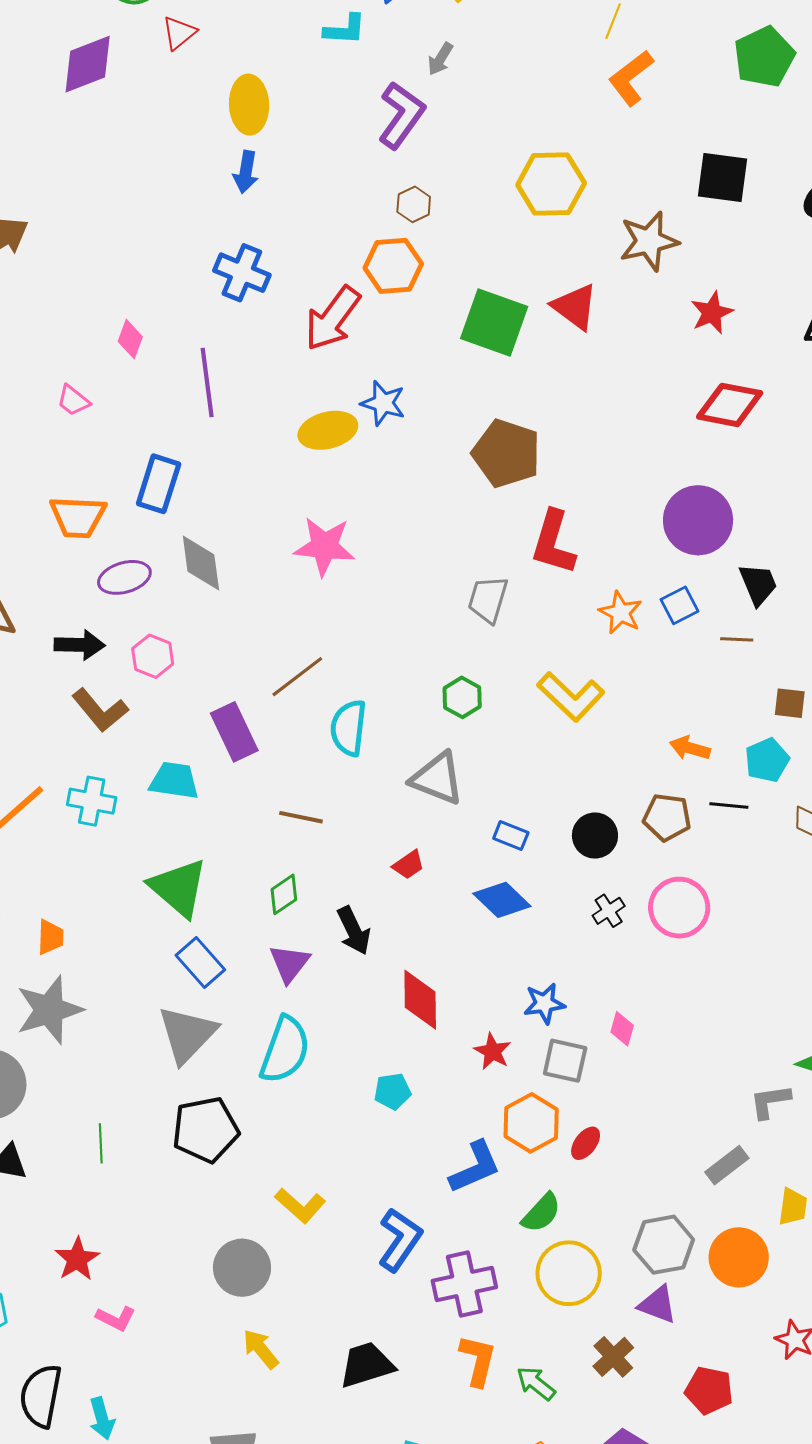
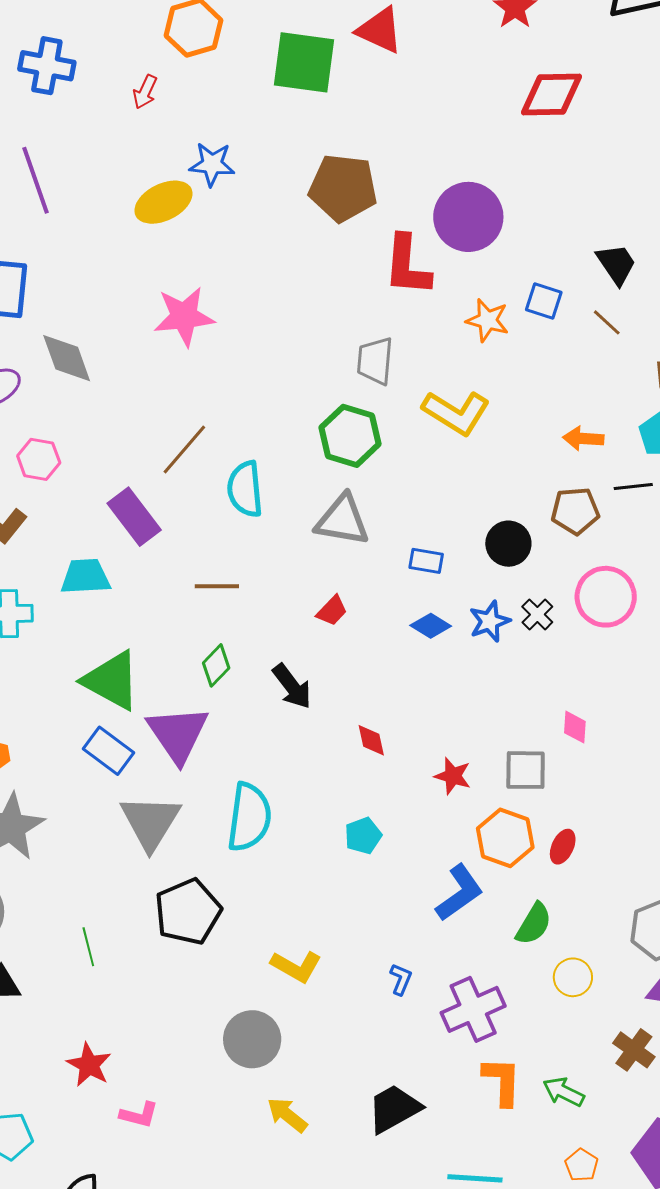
red arrow: (333, 318) -> (145, 92), size x0.5
purple circle: (698, 520) -> (468, 217), moved
gray trapezoid: (488, 599) -> (375, 361), moved
blue square: (680, 605) -> (544, 301), turned -33
brown line: (737, 639) -> (607, 322), turned 52
green hexagon: (462, 697) -> (350, 436), size x1.5
blue diamond: (502, 900) -> (431, 626), size x0.7
blue rectangle: (200, 962) -> (108, 751), moved
purple triangle: (289, 963) -> (178, 734), moved, size x1.5
red diamond: (420, 1000) -> (371, 740), size x0.6
blue star: (544, 1003) -> (490, 621), moved
blue L-shape: (400, 1240) -> (401, 979), size x0.5
yellow circle: (569, 1273) -> (573, 977), size x0.6

